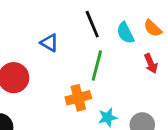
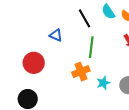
cyan semicircle: (125, 33) -> (108, 12), moved

